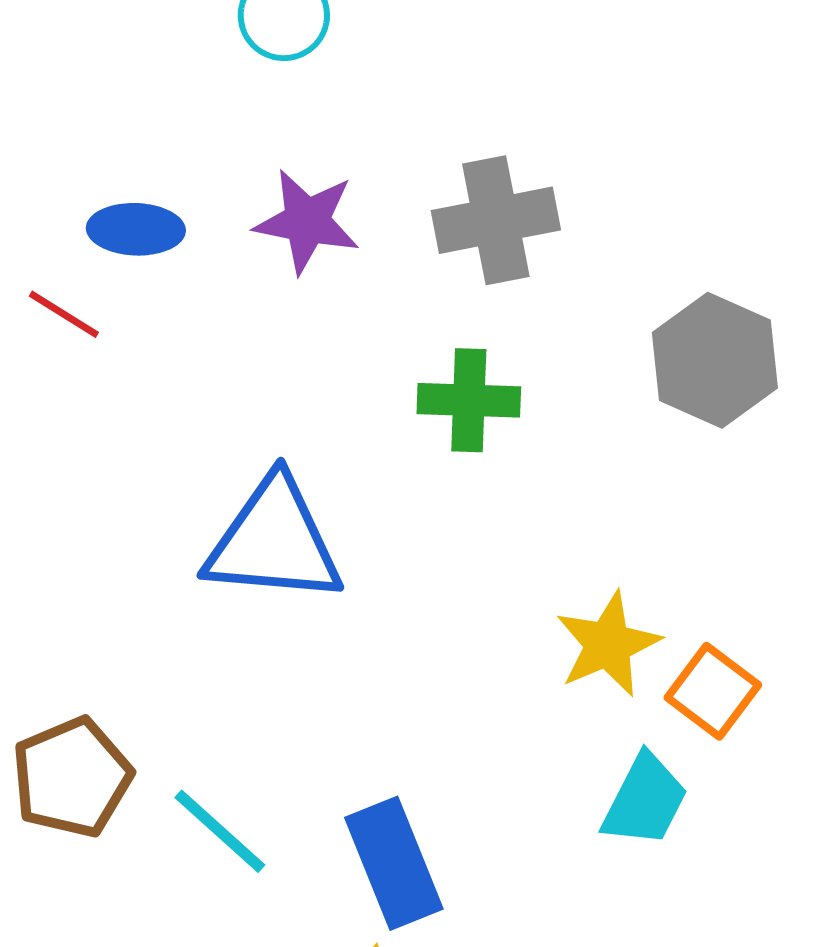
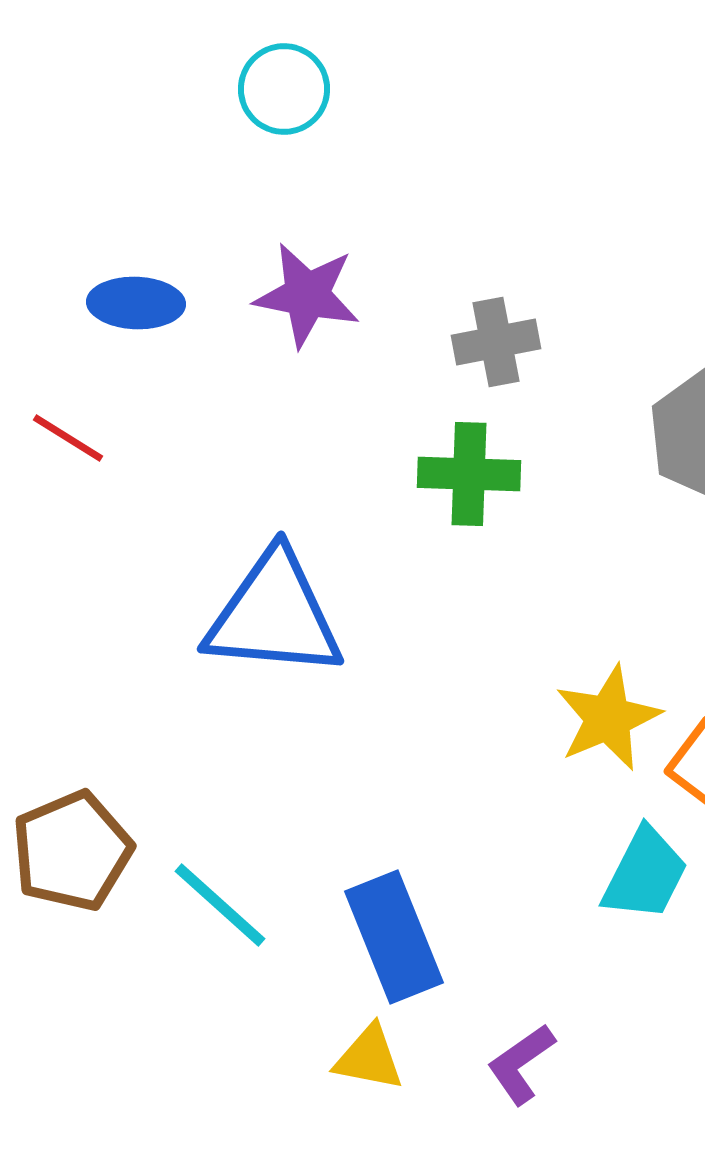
gray cross: (496, 220) -> (496, 342), moved, size x0.7
red line: (64, 314) -> (68, 438), moved

